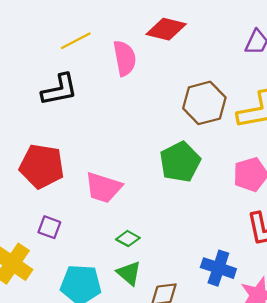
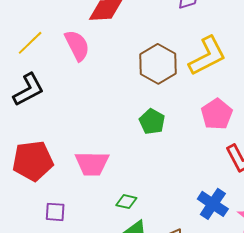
green pentagon: (180, 162) -> (152, 122), size x0.7
blue cross: (218, 268) -> (213, 204), turned 32

